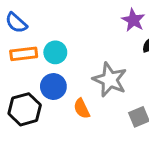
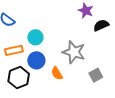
orange rectangle: (24, 54) -> (14, 50), moved

